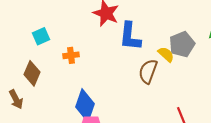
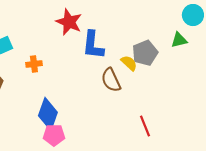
brown semicircle: (148, 71) -> (111, 80), turned -45

